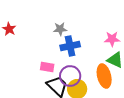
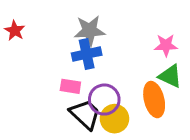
gray star: (60, 29) -> (90, 31), size x1.5
blue cross: (70, 46) -> (87, 54), moved

